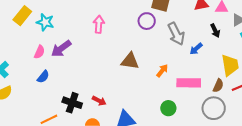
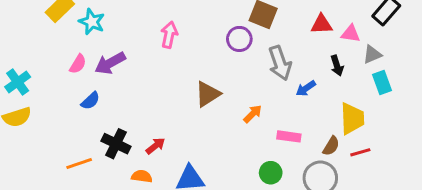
brown triangle: (130, 61) -> (208, 94), turned -48
blue semicircle: (43, 77) -> (90, 101), moved
pink rectangle: (189, 83) -> (289, 136), size x0.7
red arrow: (99, 101) -> (156, 146), turned -72
green circle: (168, 108) -> (271, 173), moved

